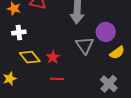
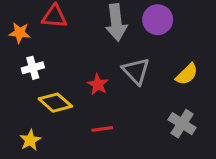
purple circle: (106, 32) -> (158, 20), moved
red star: (53, 57) -> (98, 84), moved

